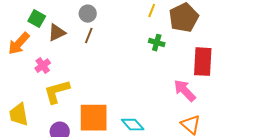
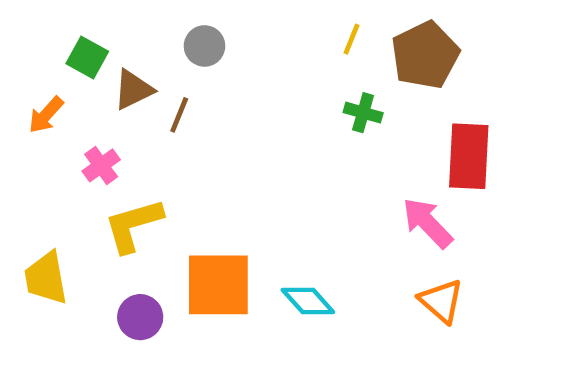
brown line: (89, 36) -> (179, 115), moved
orange arrow: (19, 44) -> (46, 115), size x0.7

